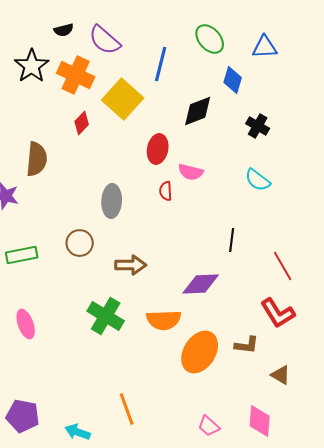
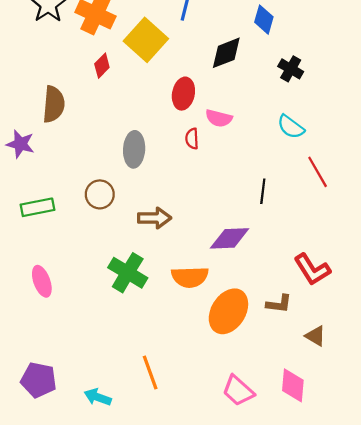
red line: (283, 266) -> (318, 172), moved
pink trapezoid: (209, 426) -> (238, 391), size x1.4

